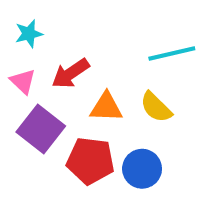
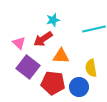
cyan star: (29, 34) -> (53, 20), moved
yellow semicircle: (156, 107) -> (91, 68), moved, turned 36

